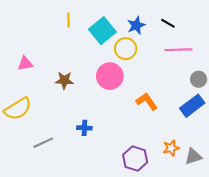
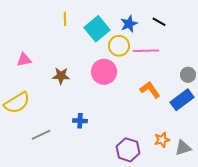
pink line: (178, 50) -> (146, 51), moved
orange L-shape: (147, 101) -> (150, 90), moved

